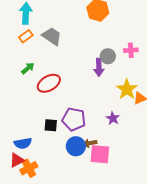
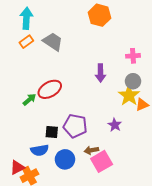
gray circle: (108, 56) -> (133, 81), moved
green arrow: (28, 68) -> (29, 99), moved
blue semicircle: (23, 143) -> (40, 150), moved
blue circle: (76, 146) -> (65, 159), moved
pink square: (100, 154) -> (102, 161), turned -35

